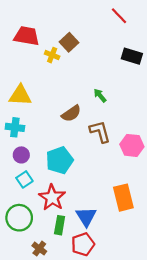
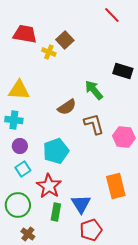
black rectangle: (132, 56) -> (123, 71), moved
green arrow: (100, 95) -> (94, 90), size x1.5
red pentagon: (83, 244) -> (91, 230), moved
brown cross: (39, 249) -> (28, 234), moved

